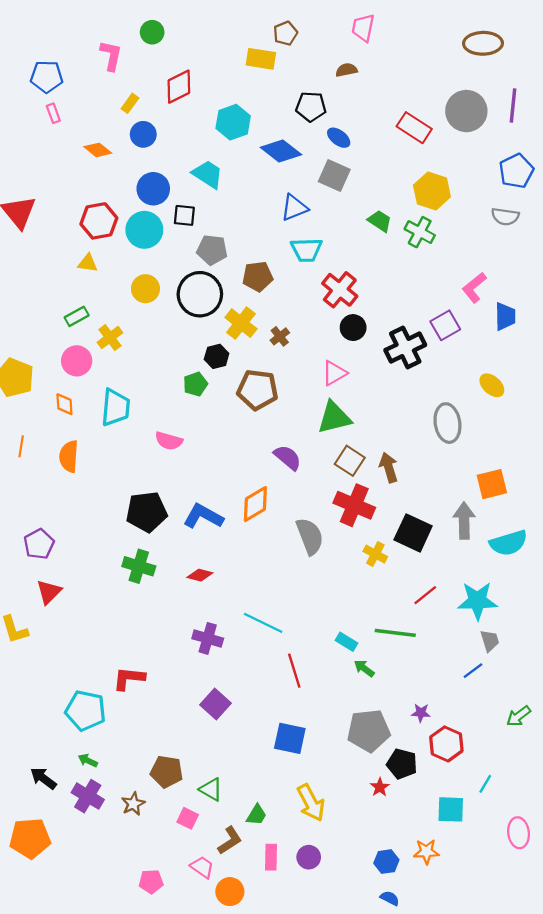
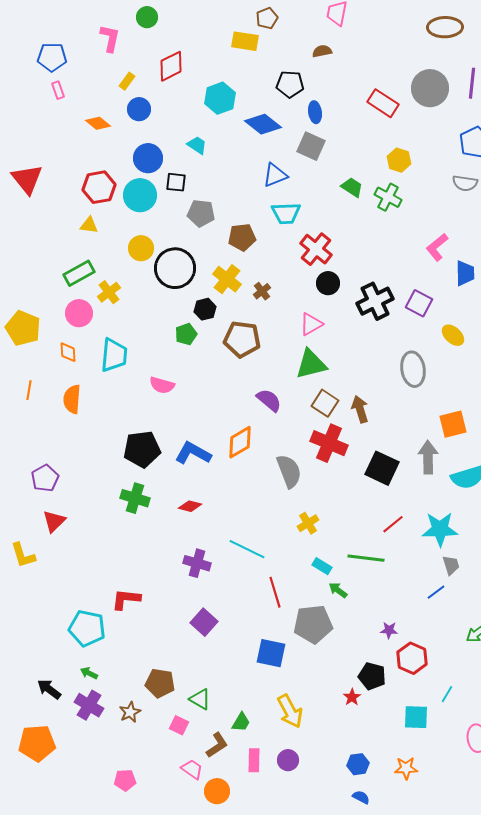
blue ellipse: (339, 138) -> (315, 112), turned 45
cyan trapezoid: (208, 174) -> (197, 145), size x0.7
yellow hexagon: (432, 191) -> (399, 160), size x0.7
black circle: (200, 294) -> (175, 268), moved
green rectangle: (77, 316) -> (79, 273), size x1.4
purple square: (445, 325) -> (419, 303), moved, turned -32
yellow cross: (375, 554) -> (308, 523), moved, turned 30
gray pentagon: (369, 731) -> (313, 624), moved
orange star: (426, 852) -> (406, 768), moved
pink pentagon: (151, 882) -> (125, 780), moved

